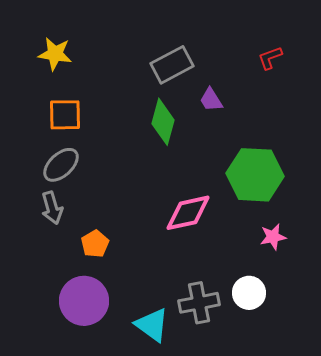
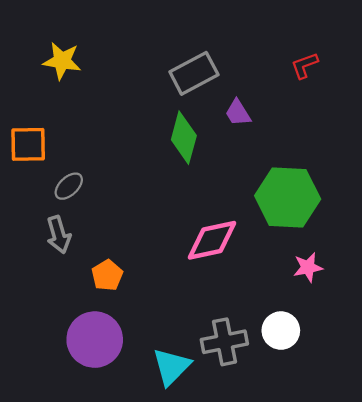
orange square: (65, 115) -> (28, 144), moved
gray ellipse: (61, 165) -> (69, 186), size x0.7
cyan triangle: (152, 325) -> (171, 367), turned 39

